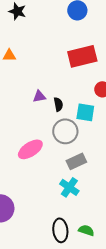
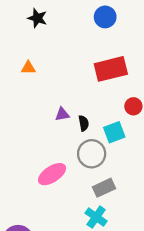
cyan square: (85, 112) -> (114, 132), turned -30

